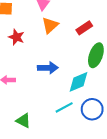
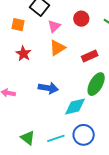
cyan line: (64, 107) -> (56, 138), moved
green triangle: (23, 121) -> (28, 138), moved

